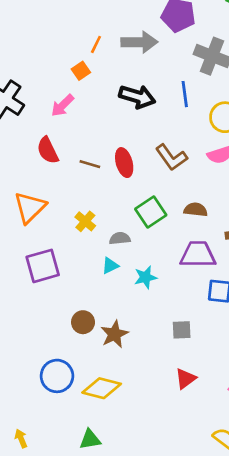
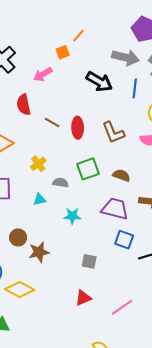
gray arrow: (139, 42) -> (126, 57), moved
cyan triangle: (110, 266) -> (39, 199), moved

